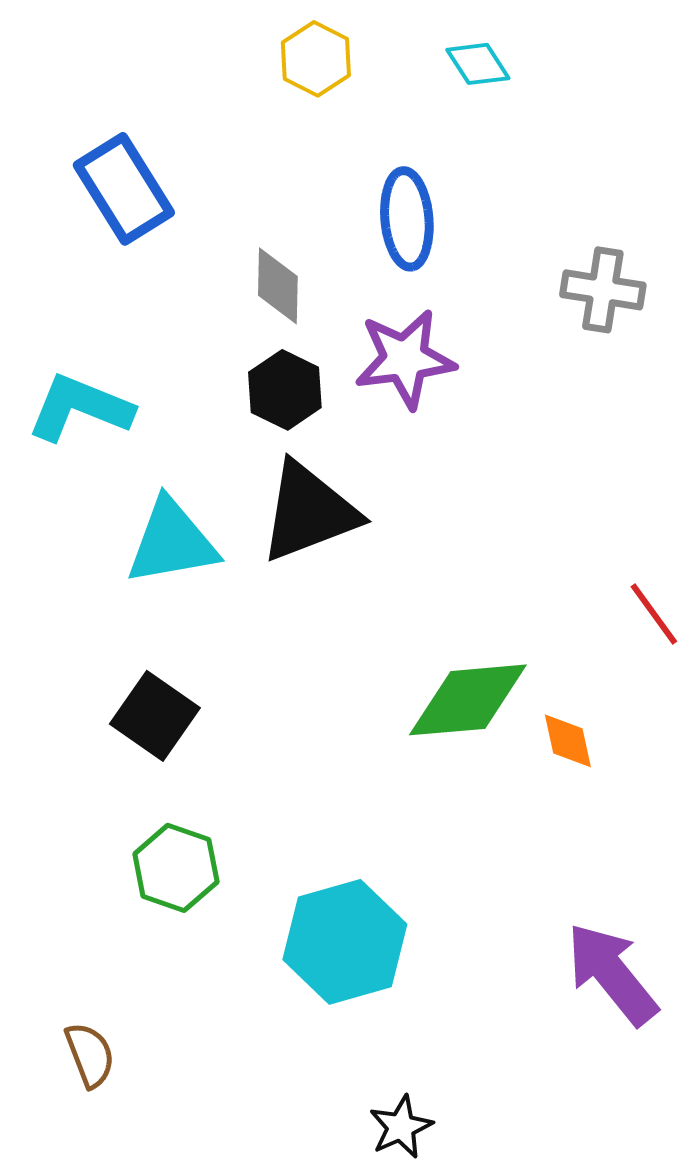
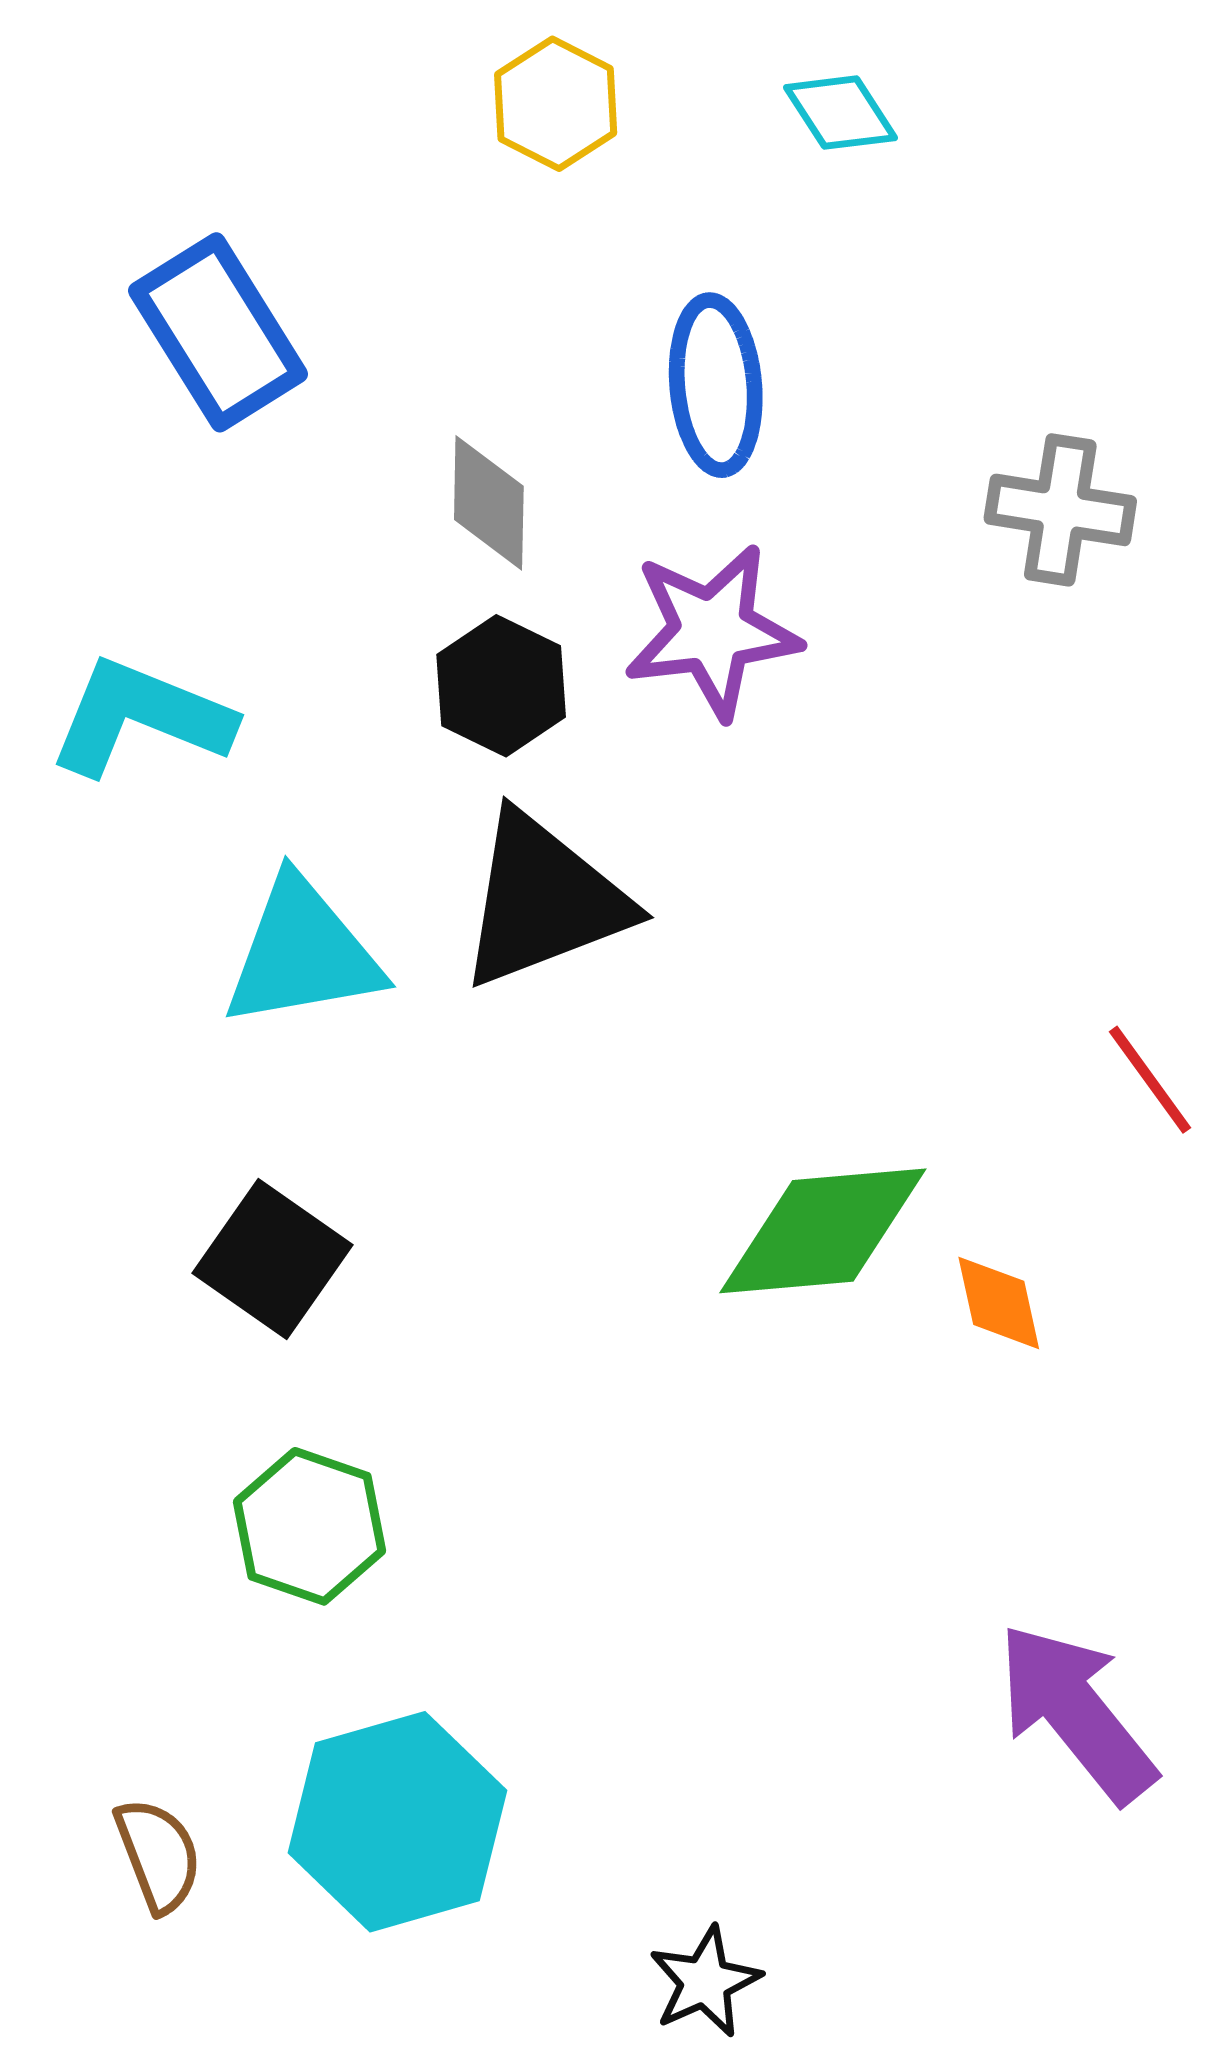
cyan hexagon: (345, 942) -> (397, 1822), moved

